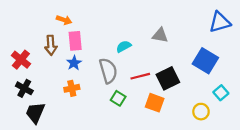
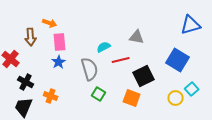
brown arrow: (51, 45) -> (31, 37), moved
red line: (140, 76) -> (121, 60), moved
black cross: (24, 88) -> (26, 82), moved
orange cross: (72, 88) -> (51, 96), moved, turned 32
yellow circle: (201, 112) -> (176, 98), moved

